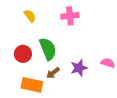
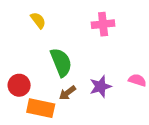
pink cross: (70, 16) -> (103, 24), moved
red circle: (23, 54) -> (19, 85), moved

